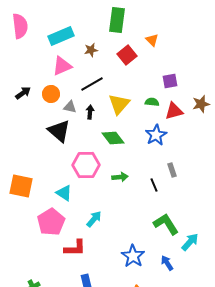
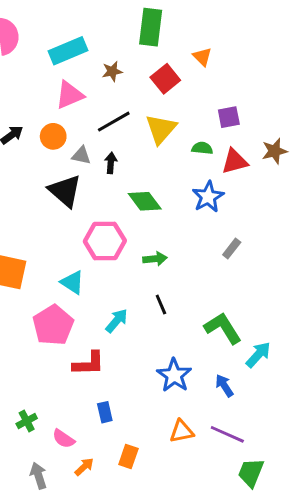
yellow triangle: (119, 104) -> (161, 129), moved
gray rectangle: (172, 170) -> (232, 248), turned 56
black line: (154, 185) -> (161, 304), moved

